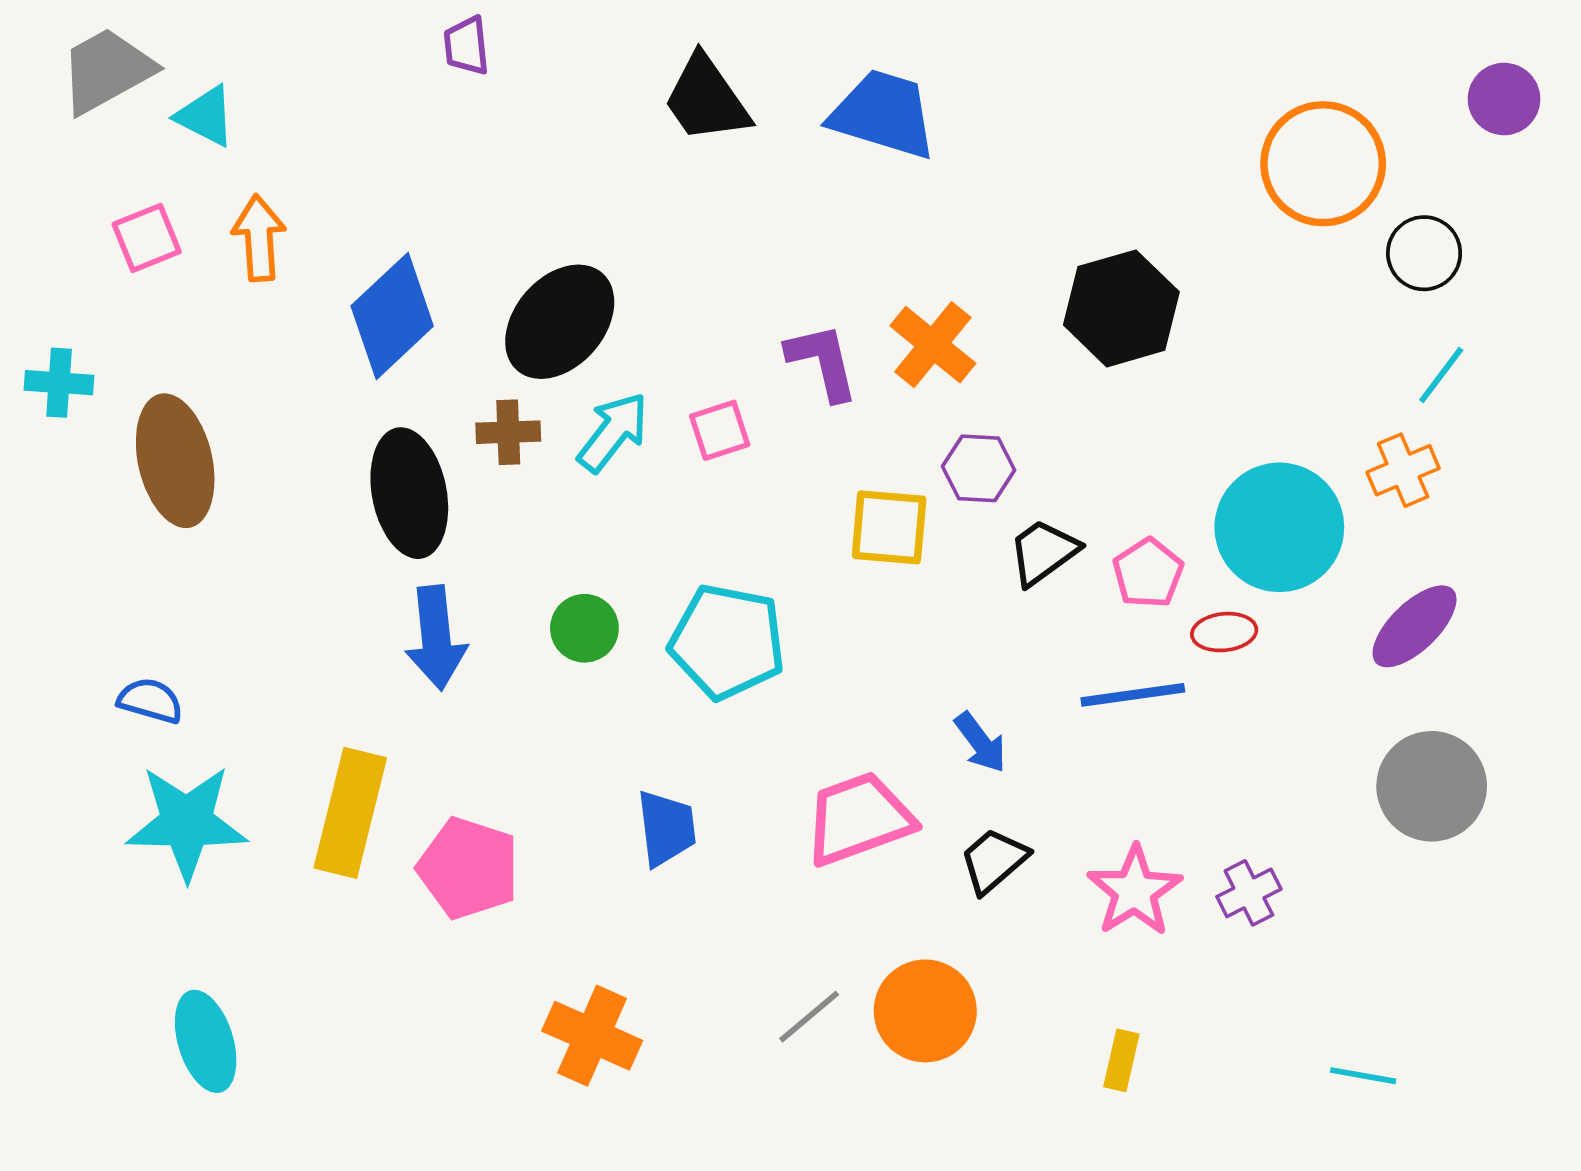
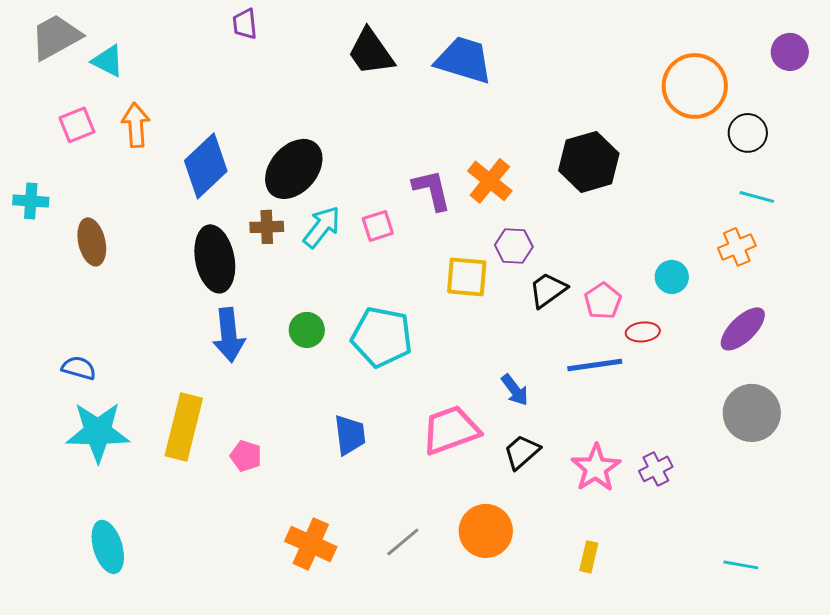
cyan line: (1441, 375) -> (757, 197), turned 68
brown ellipse: (175, 461) -> (92, 242), size x0.7
cyan circle: (1279, 527) -> (672, 277), size x0.5
pink pentagon: (468, 868) -> (246, 456), size x0.6
gray line: (809, 1017) -> (403, 542), moved
cyan line: (1363, 1076) -> (741, 565), moved

